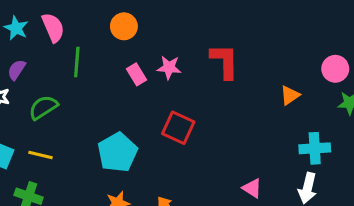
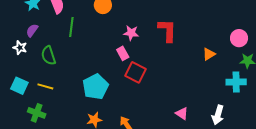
pink rectangle: (137, 74) -> (123, 53), moved
green semicircle: (43, 107) -> (48, 56), turned -78
cyan cross: (315, 148) -> (236, 82), moved

